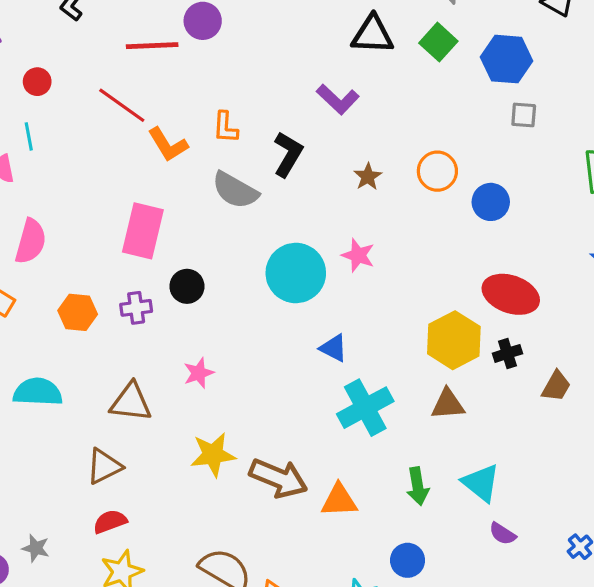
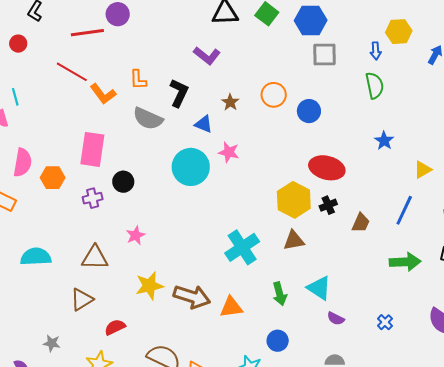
red circle: (37, 82) -> (18, 44), moved
gray square: (524, 115) -> (325, 55), size x1.5
orange hexagon: (78, 312) -> (53, 178), moved
blue triangle: (334, 348) -> (204, 124), moved
red semicircle: (110, 522) -> (115, 327), moved
gray star: (36, 548) -> (52, 343), moved

